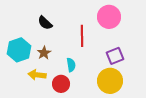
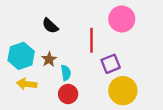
purple square: (115, 56) -> (111, 64), moved
cyan semicircle: (71, 65) -> (66, 73), moved
yellow arrow: (37, 75) -> (27, 84), moved

